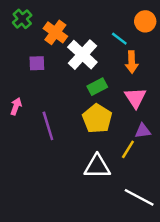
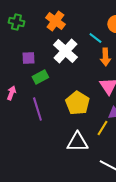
green cross: (22, 19) -> (16, 22), turned -35
orange cross: (55, 32) -> (55, 21), moved
green rectangle: (97, 87) -> (40, 77), moved

